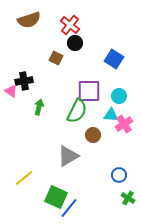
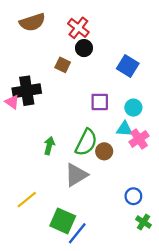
black cross: (24, 81) -> (27, 91), size x1.4
purple square: (89, 91) -> (100, 102), size x0.7
green arrow: (39, 107) -> (49, 146), moved
green semicircle: (77, 111) -> (86, 142), moved

